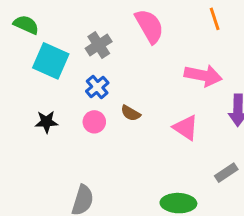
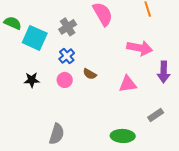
green semicircle: (26, 25) -> (13, 23), moved
pink triangle: (186, 128) -> (128, 84), turned -42

